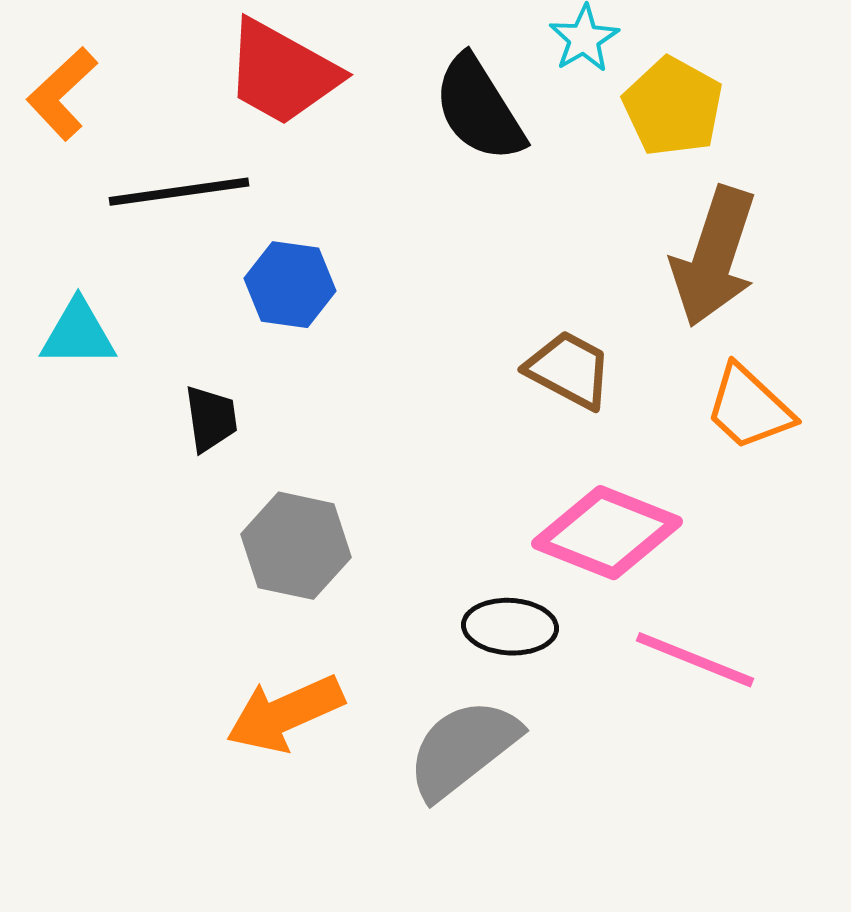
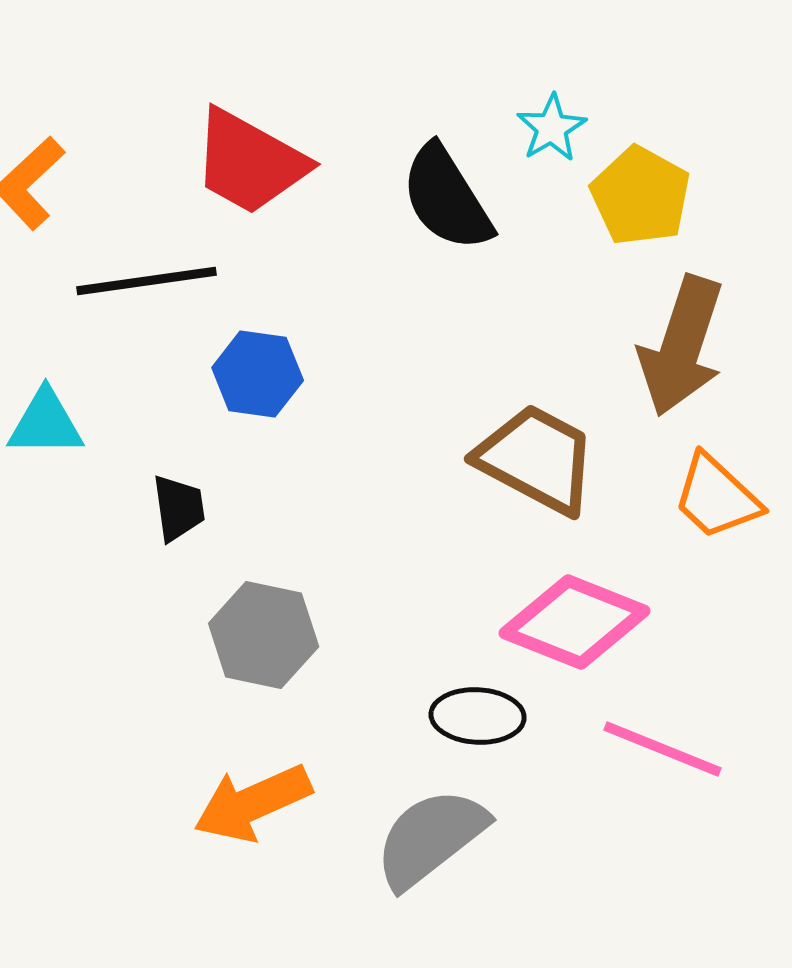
brown trapezoid: (569, 370) -> (537, 459), size x1.4

